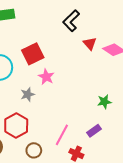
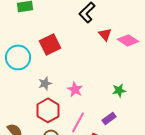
pink star: (46, 77) -> (75, 89), moved
red hexagon: (16, 126) -> (48, 110), moved

